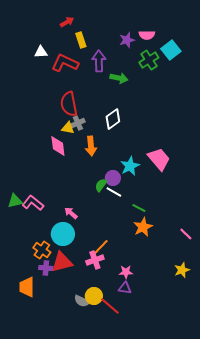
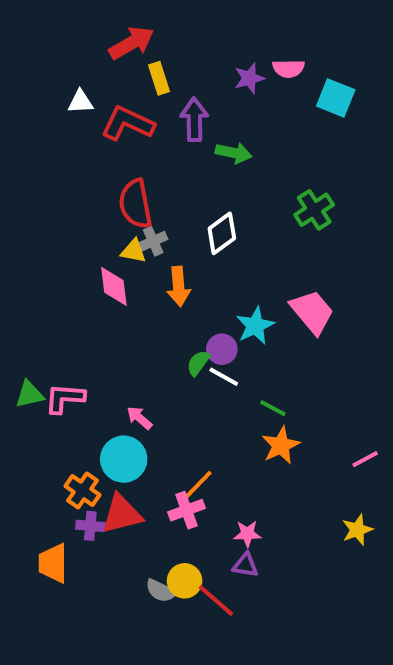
red arrow: (67, 22) -> (132, 43), size x1.6
cyan square: (171, 50) -> (336, 98), turned -30
green cross: (149, 60) -> (314, 210), moved
pink L-shape: (33, 203) -> (65, 398), turned -35
pink line: (186, 234) -> (365, 459), turned -72

